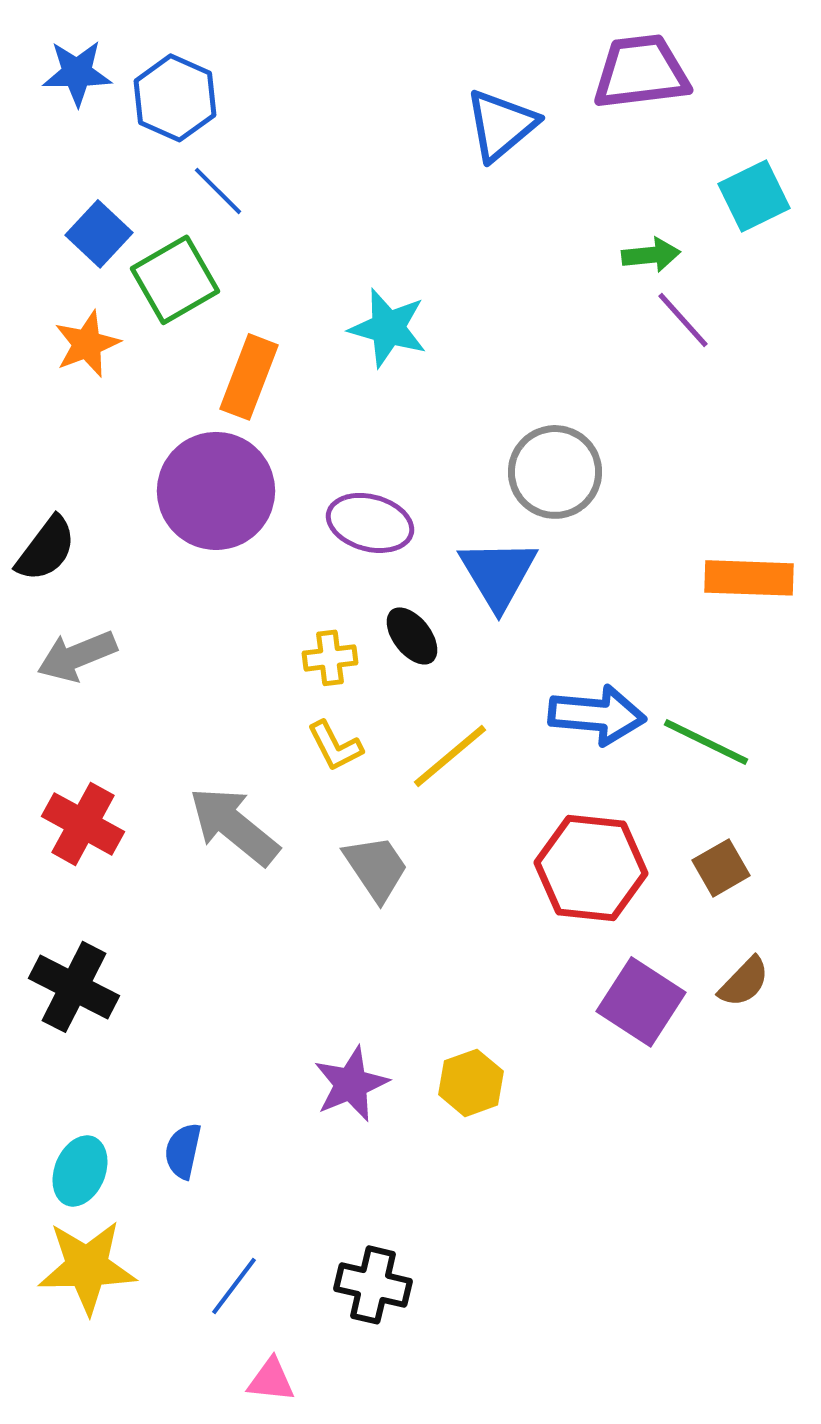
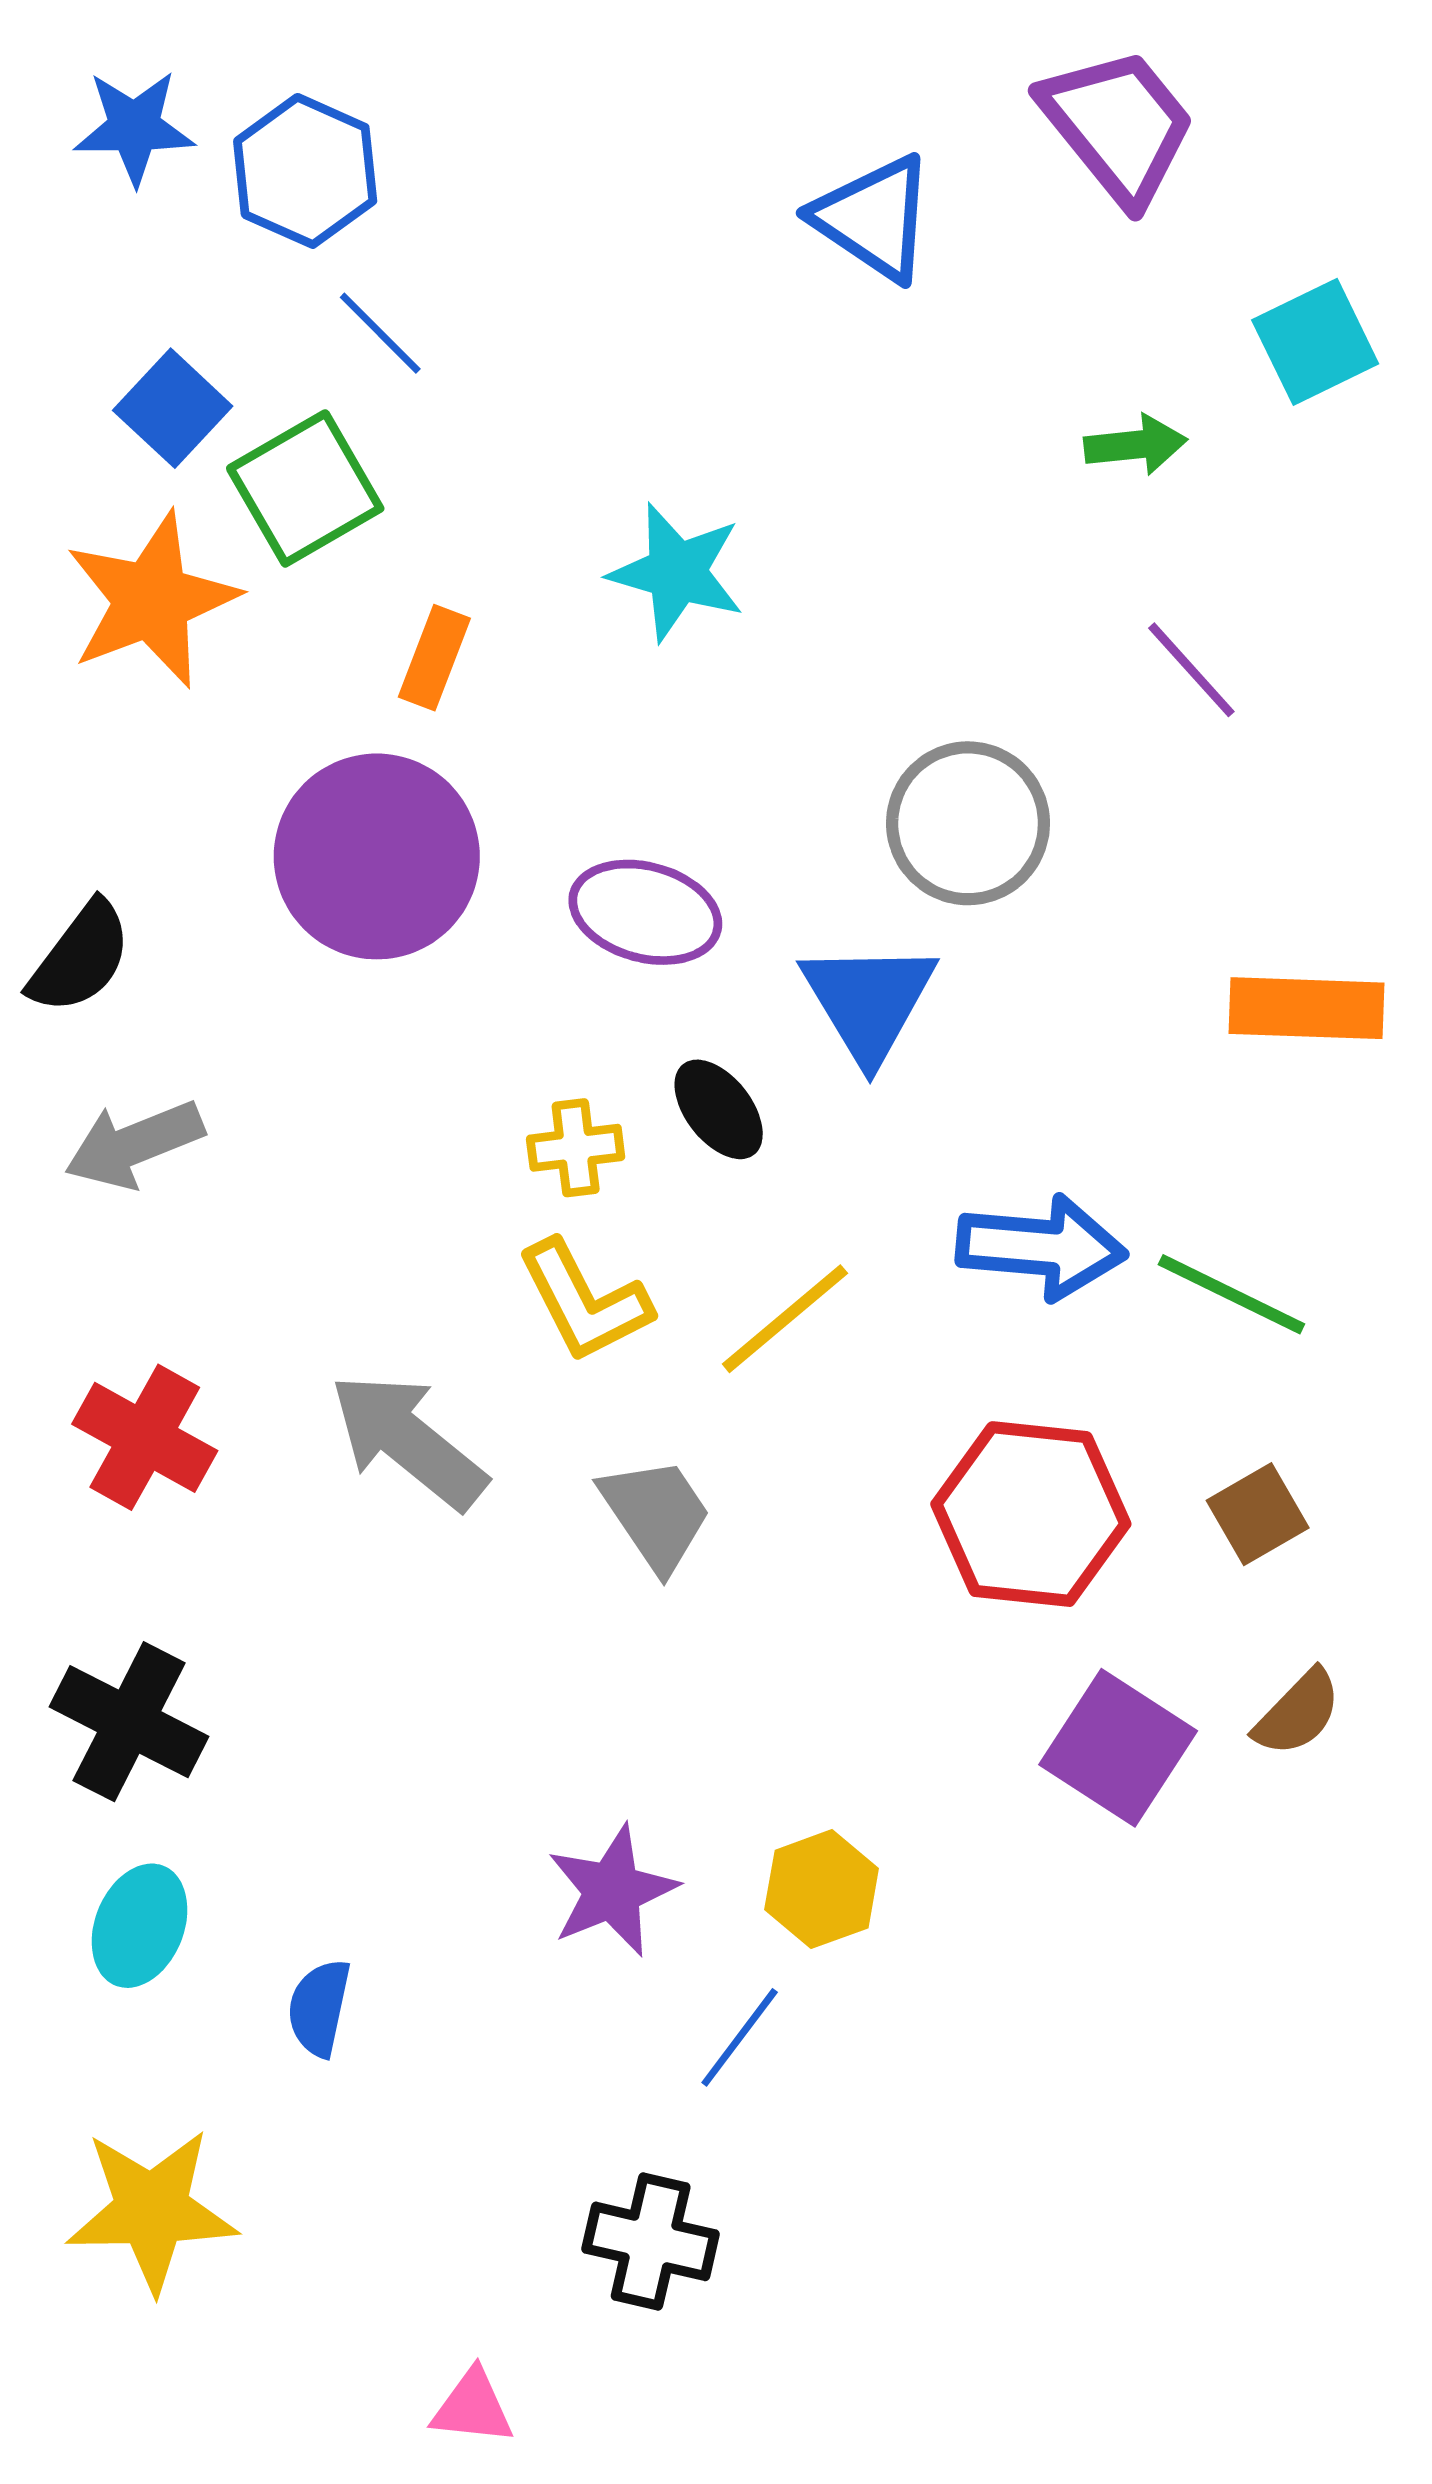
purple trapezoid: (641, 72) -> (1118, 126), turned 58
blue triangle: (501, 125) -> (874, 218), turned -46
purple line: (683, 320) -> (1191, 670), moved
orange star: (87, 344) -> (152, 600), size x1.5
orange rectangle: (249, 377) -> (434, 658), size x0.7
yellow L-shape: (335, 746) -> (584, 1301), size x1.4
cyan ellipse: (80, 1171) -> (140, 1926), moved
blue line: (234, 1286) -> (740, 2037), moved

